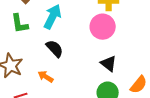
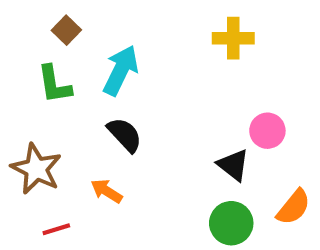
pink circle: (103, 27) -> (267, 131), moved, size x0.7

